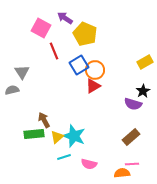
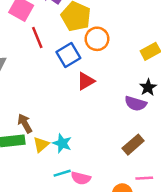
orange circle: (95, 70) -> (97, 39), moved
cyan star: (74, 136) -> (62, 143), size x0.7
cyan line: (64, 157) -> (62, 173), moved
pink line: (132, 164) -> (144, 178), moved

